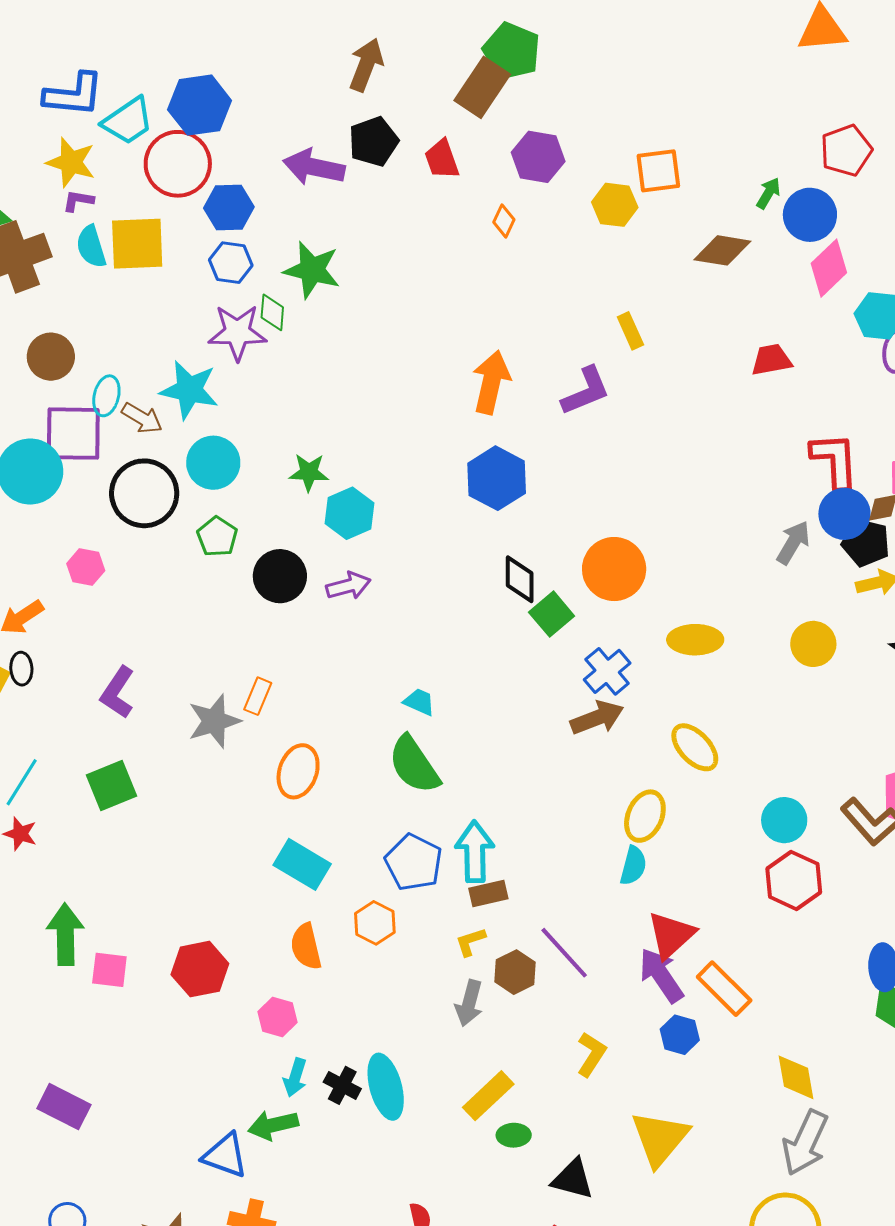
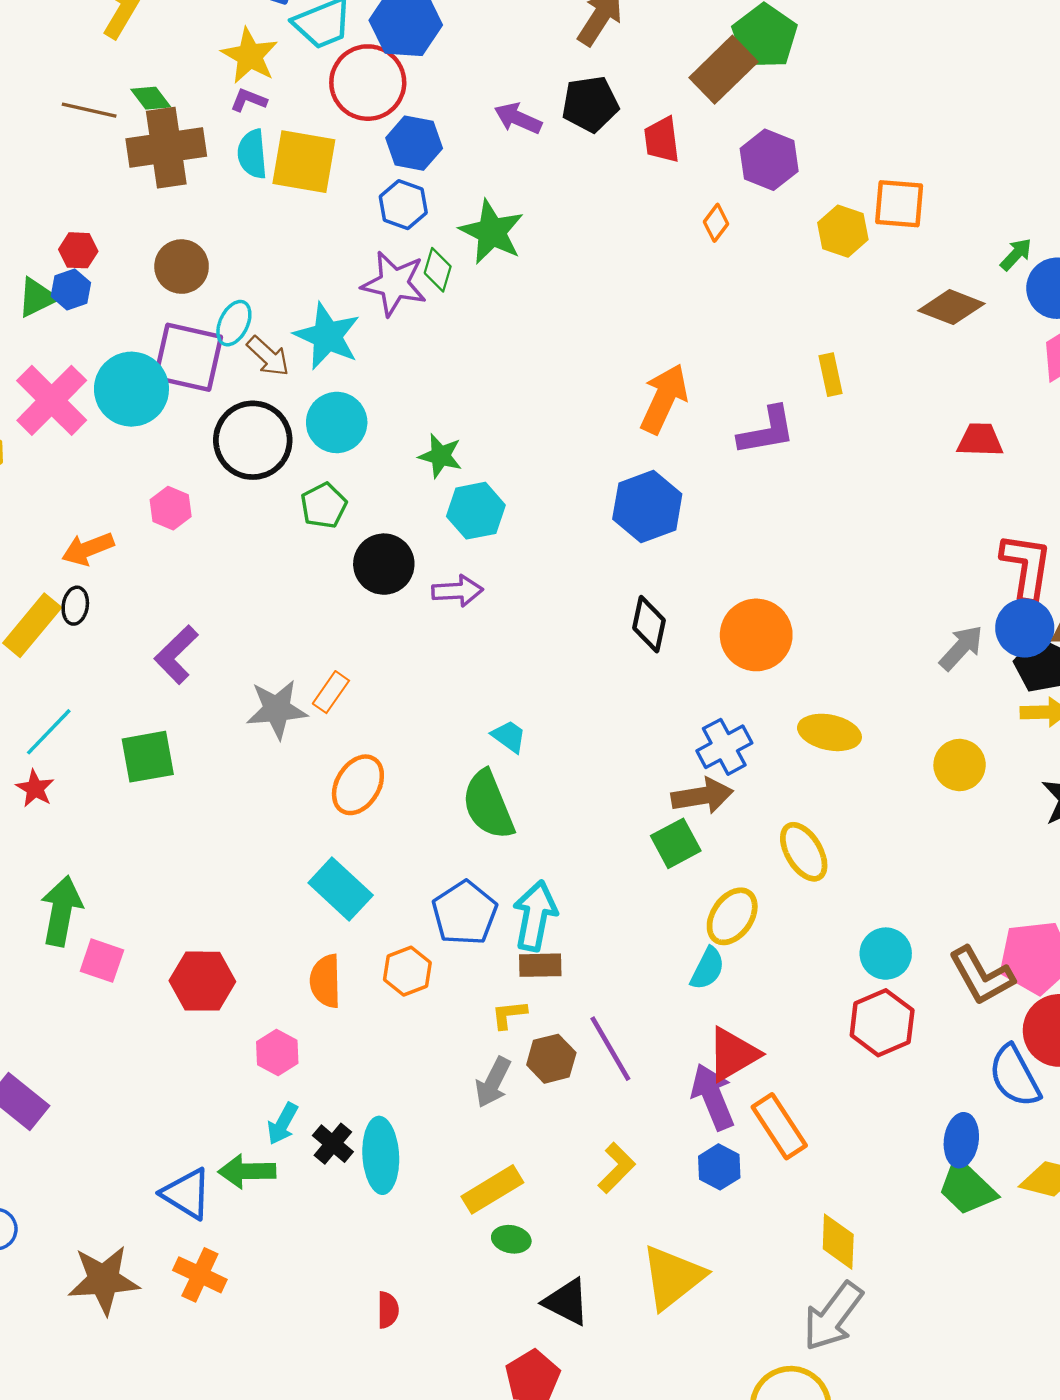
purple arrow: (314, 167) -> (518, 118), size x0.7
green square: (552, 614) -> (676, 843), moved

